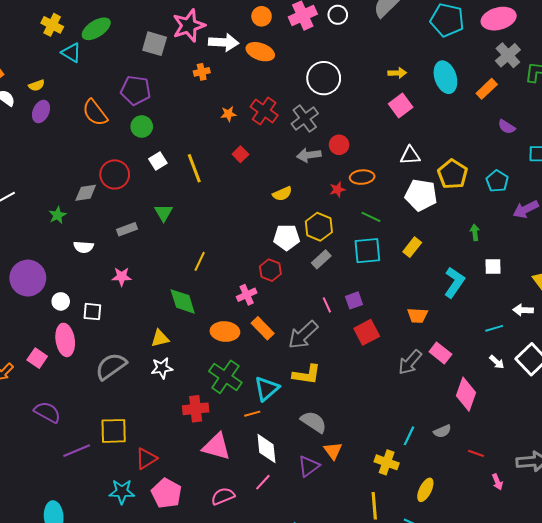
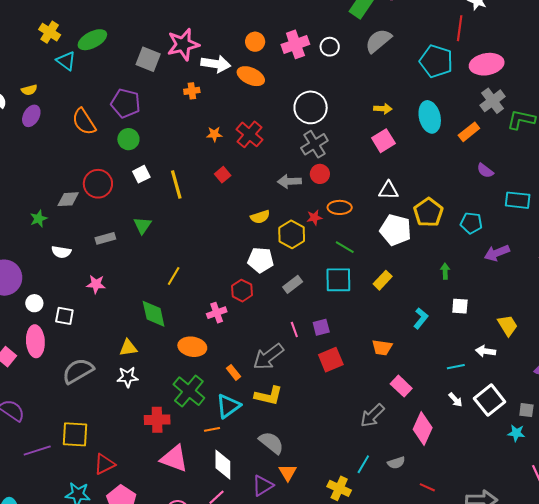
gray cross: (305, 119) -> (314, 144), moved
cyan pentagon: (497, 181) -> (471, 223), turned -30
yellow hexagon: (319, 227) -> (292, 234), moved
cyan L-shape: (454, 282) -> (421, 318), size x0.7
orange rectangle: (263, 328) -> (234, 372), moved, size x0.7
gray arrow: (410, 362) -> (372, 415), moved

